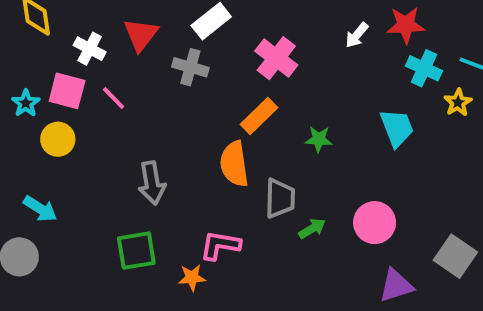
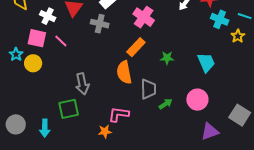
cyan star: (26, 103) -> (16, 54), moved
cyan trapezoid: (397, 128) -> (206, 62), moved
cyan arrow: (40, 209) -> (45, 128), moved, turned 60
green square: (136, 251) -> (69, 109), moved

